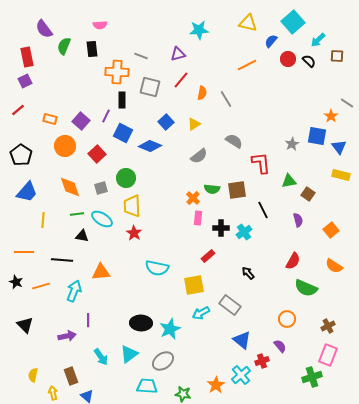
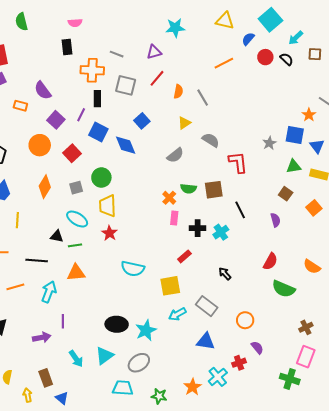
purple semicircle: (44, 29) -> (43, 90), moved
green semicircle: (64, 46) -> (21, 22), moved, turned -36
orange rectangle: (50, 119) -> (20, 106), moved
yellow triangle: (194, 124) -> (184, 123), moved
blue diamond: (150, 146) -> (126, 145), turned 45
green triangle: (289, 181) -> (294, 166), moved
orange diamond: (70, 187) -> (45, 187), turned 50
green line: (77, 214) -> (75, 245), moved
orange square: (331, 230) -> (314, 208), moved
orange circle: (287, 319) -> (245, 320), moved
blue triangle: (242, 340) -> (206, 341), moved, turned -30
green cross: (312, 377) -> (290, 379), turned 36

